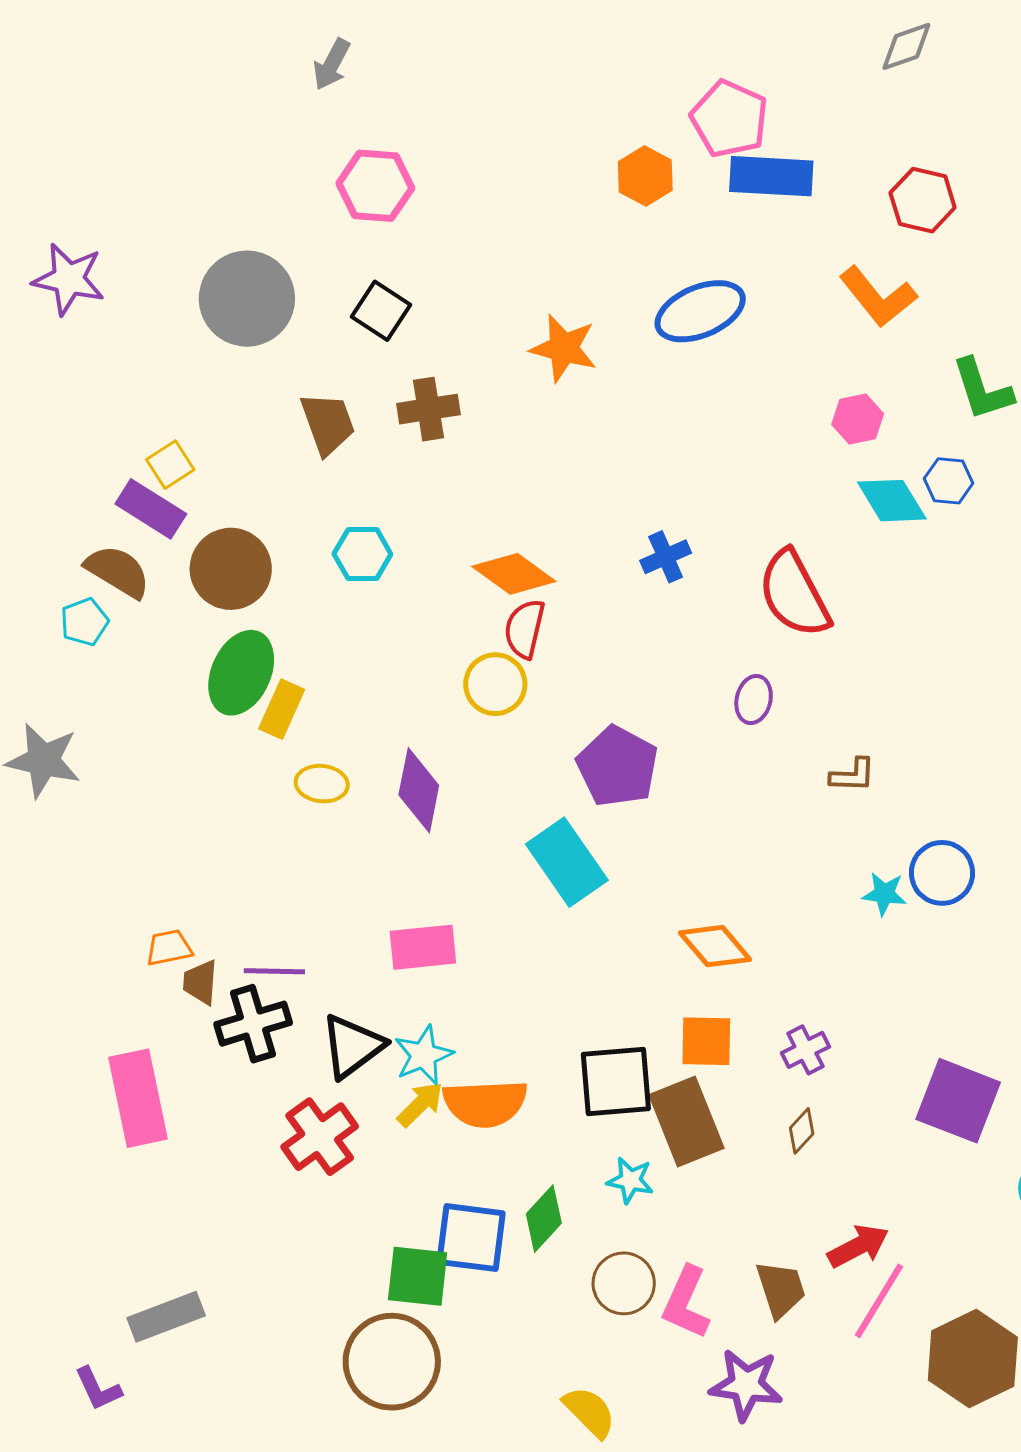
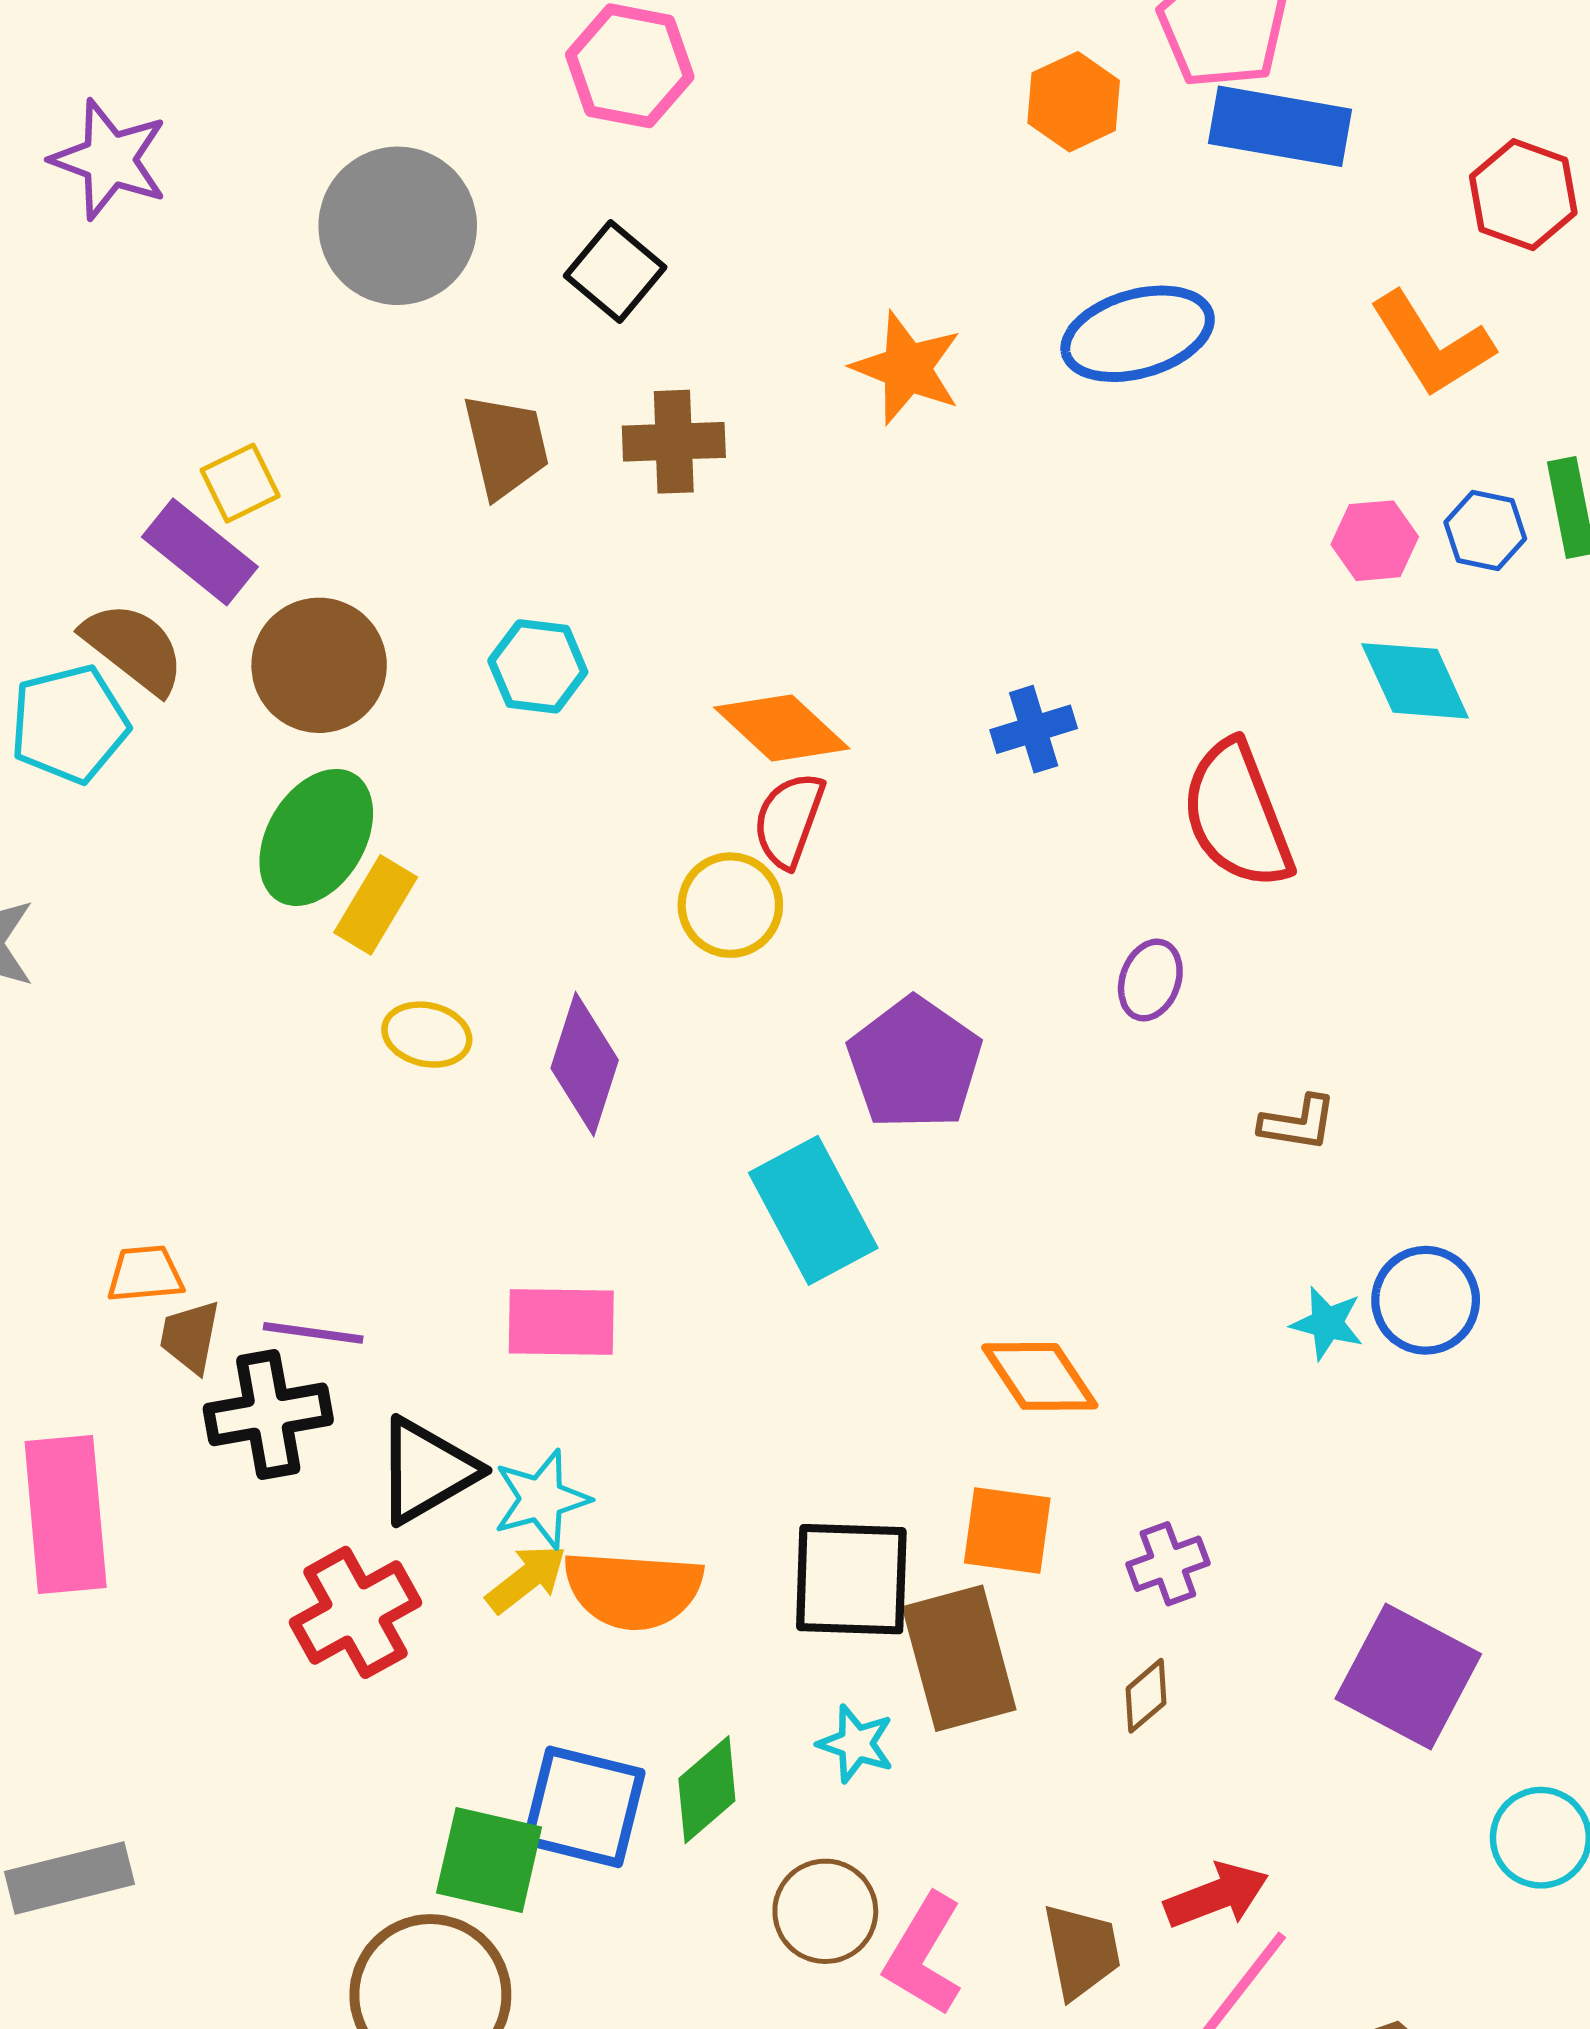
blue hexagon: (949, 481) -> (1485, 531), moved
cyan pentagon: (84, 622) -> (69, 724), size x1.5

